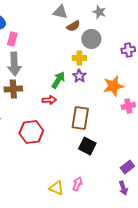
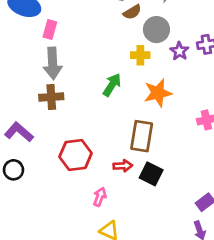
purple star: (79, 76) -> (179, 51), moved
orange star: (113, 86) -> (158, 93), moved
red arrow: (49, 100) -> (123, 166), moved
pink arrow: (77, 184) -> (100, 197), moved

